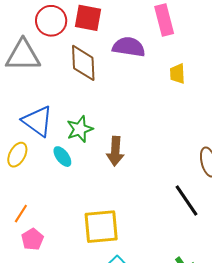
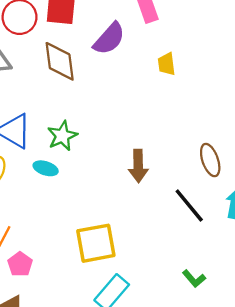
purple semicircle: (129, 47) -> (109, 39), turned 128
brown arrow: (115, 151) -> (138, 166), moved
cyan ellipse: (62, 157) -> (46, 168), turned -30

